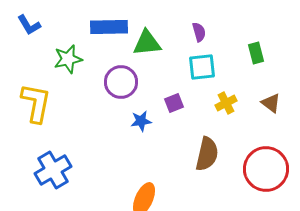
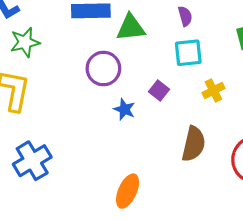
green star: (68, 59) -> (25, 42), moved
purple square: (174, 103) -> (159, 91), turned -30
blue star: (141, 121) -> (124, 109), turned 30

